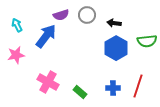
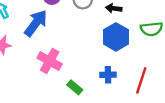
pink cross: (48, 82) -> (50, 61), moved
blue cross: (113, 88) -> (108, 75), moved

